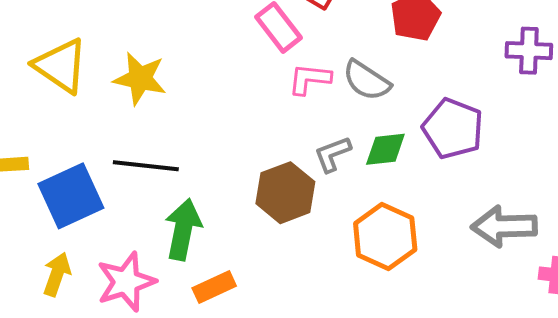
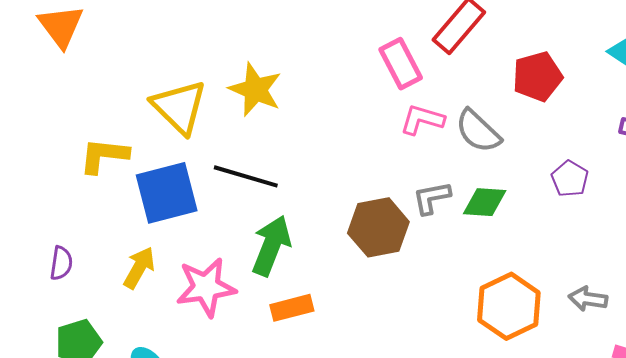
yellow triangle: (61, 66) -> (179, 107), moved
purple pentagon: (453, 129) -> (570, 179), moved, size x0.6
gray arrow: (504, 226) -> (588, 299), size x0.6
orange hexagon: (385, 236) -> (509, 306), moved

